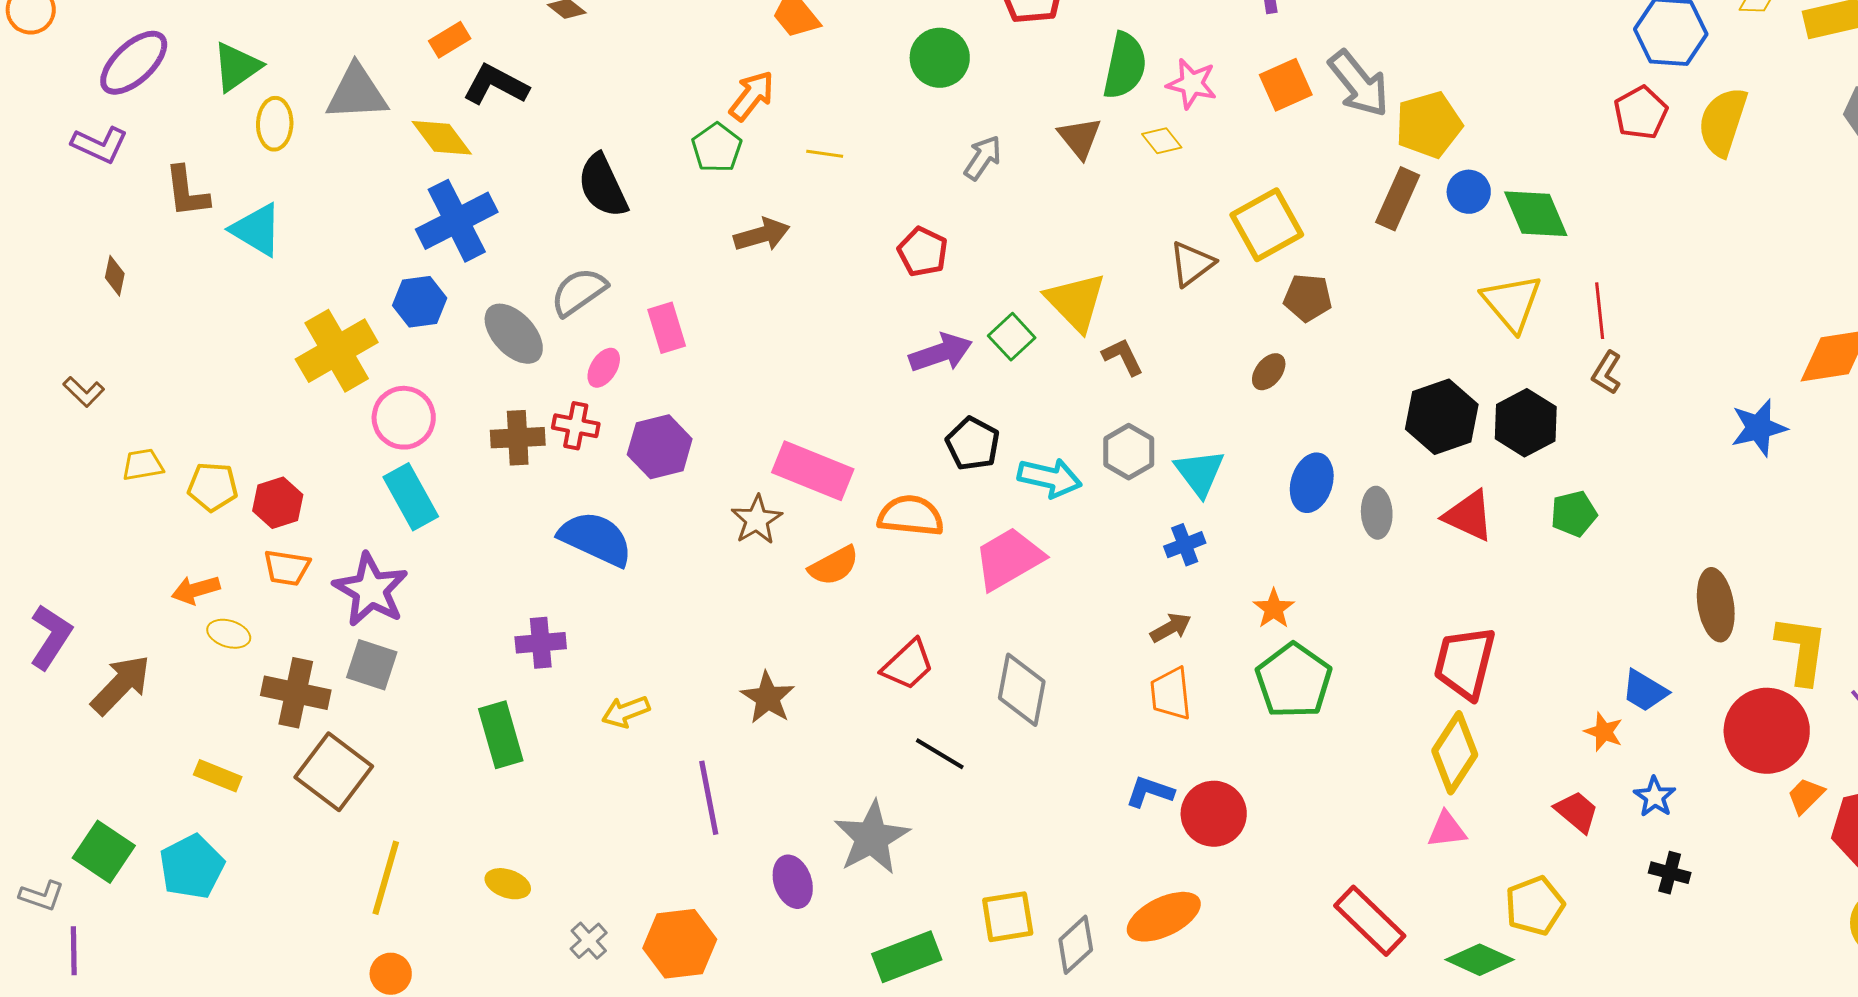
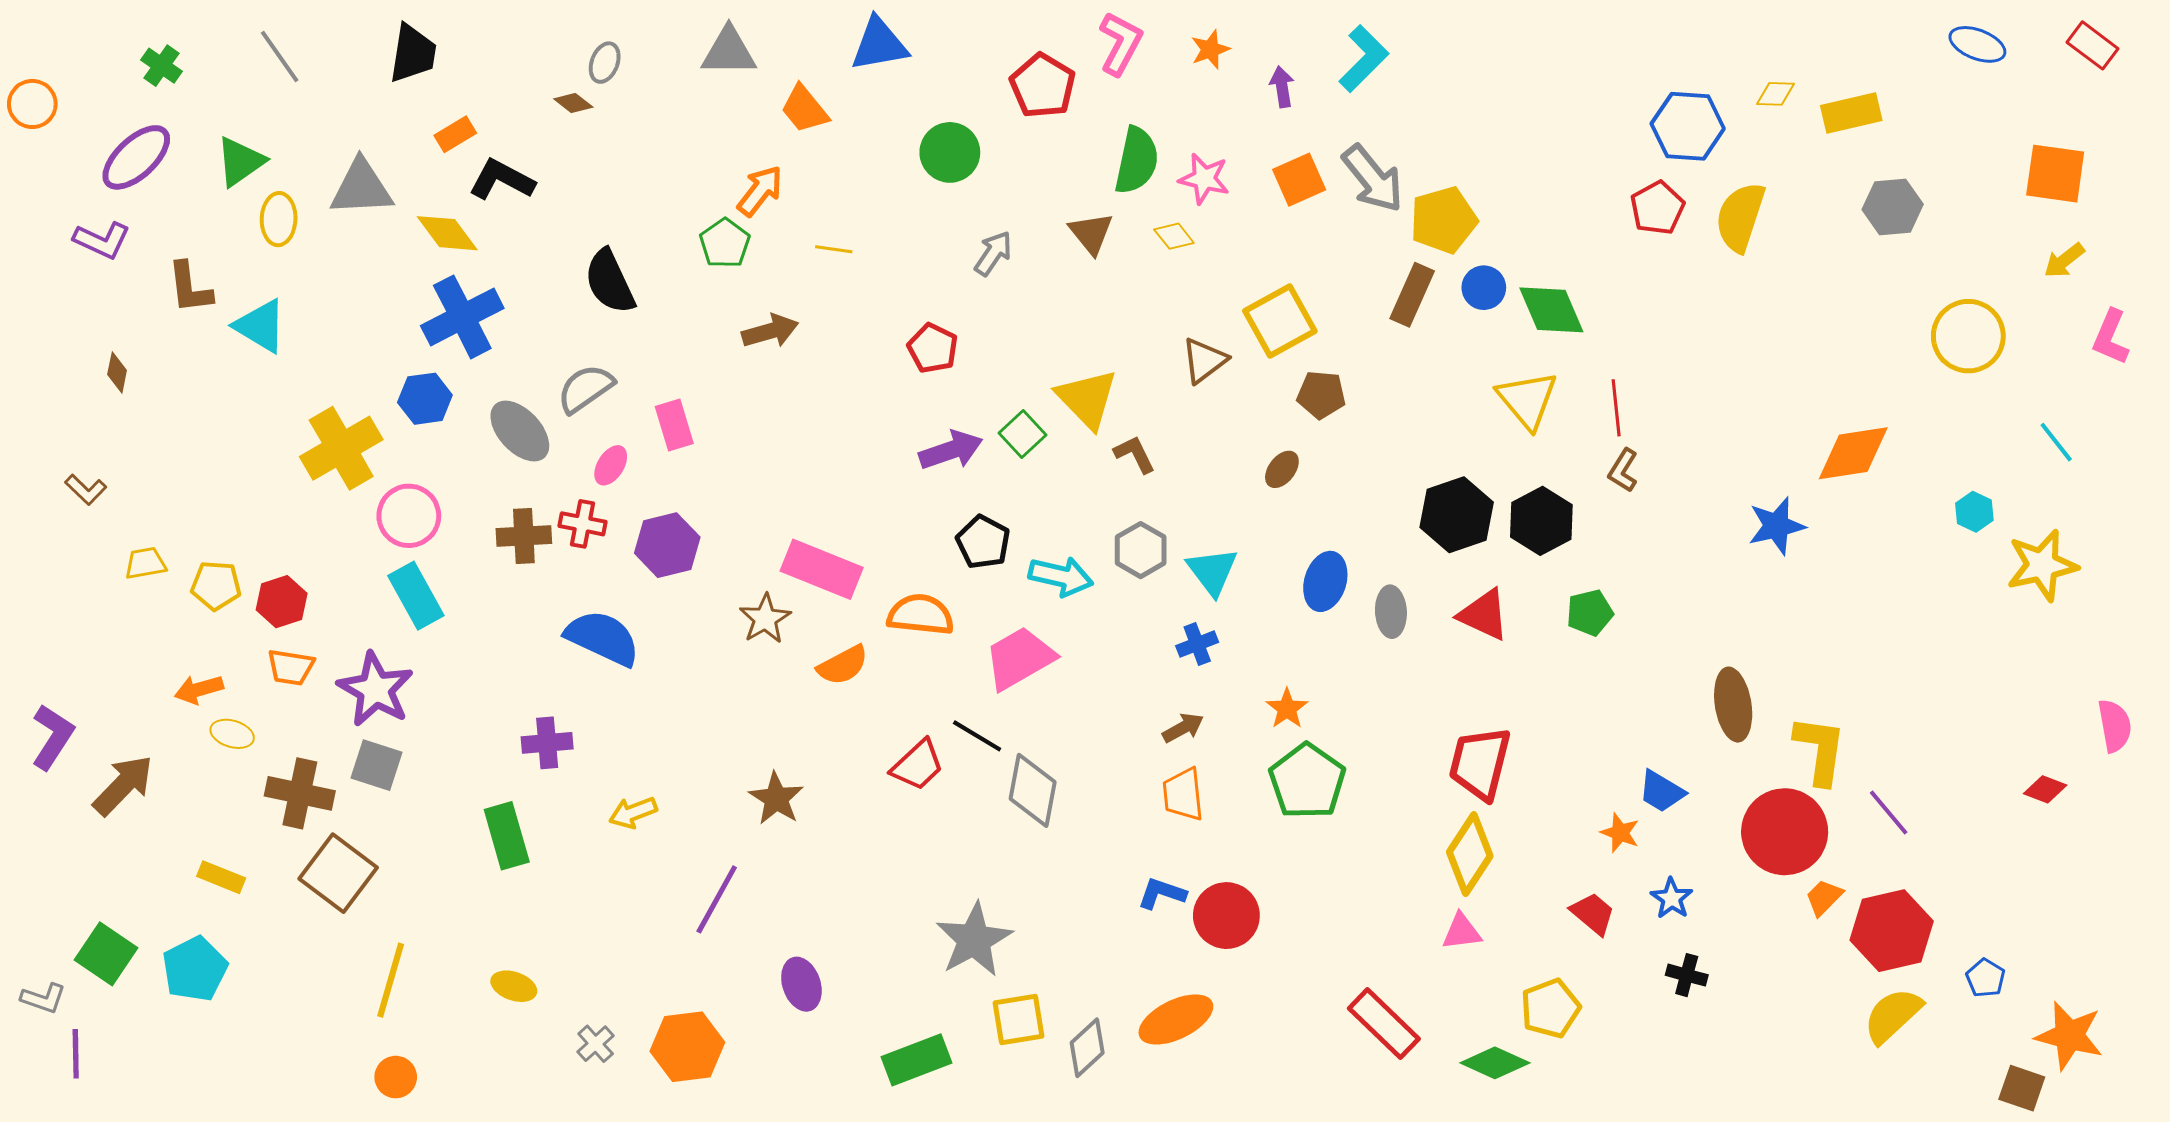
black line: (940, 754) -> (977, 736), moved
purple line: (709, 798) -> (717, 899), turned 40
gray star: (872, 838) -> (974, 940), moved

